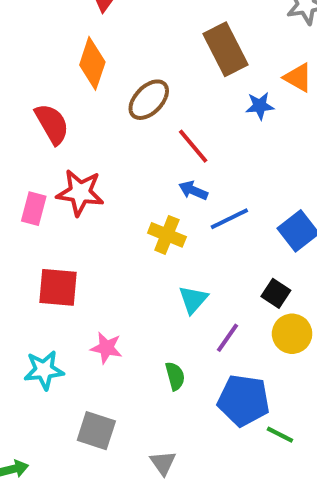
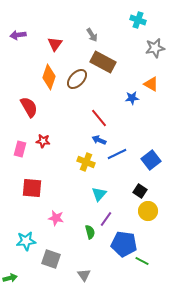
brown rectangle: (225, 49) -> (103, 62), moved, turned -35
brown ellipse: (149, 100) -> (77, 79), moved
red star: (80, 193) -> (43, 141), size x0.6
purple line: (227, 338) -> (106, 219), moved
cyan star: (44, 370) -> (26, 241), moved

